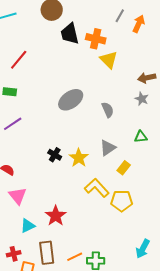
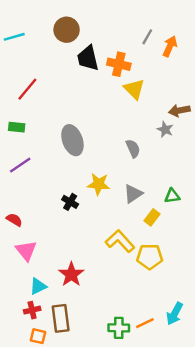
gray star: (142, 99) -> (165, 129), moved
gray ellipse: (71, 100) -> (72, 140), moved, turned -75
green triangle: (141, 137) -> (172, 196), moved
yellow star: (79, 158) -> (99, 184), moved, turned -30
red cross: (14, 254) -> (32, 310), moved
orange line: (75, 257) -> (145, 323), moved

